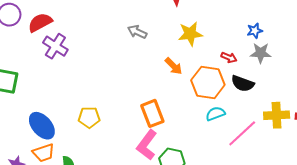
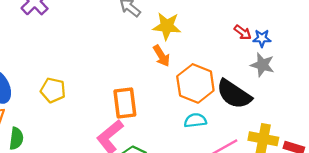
yellow star: (190, 34) -> (167, 26), moved
red arrow: (229, 57) -> (243, 32), moved
black semicircle: (243, 84) -> (234, 94), size x1.4

